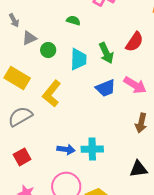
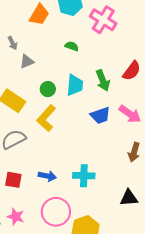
green circle: (48, 50) -> (48, 89), moved
blue arrow: (66, 149) -> (47, 176), moved
red square: (22, 157) -> (13, 180), turned 36

